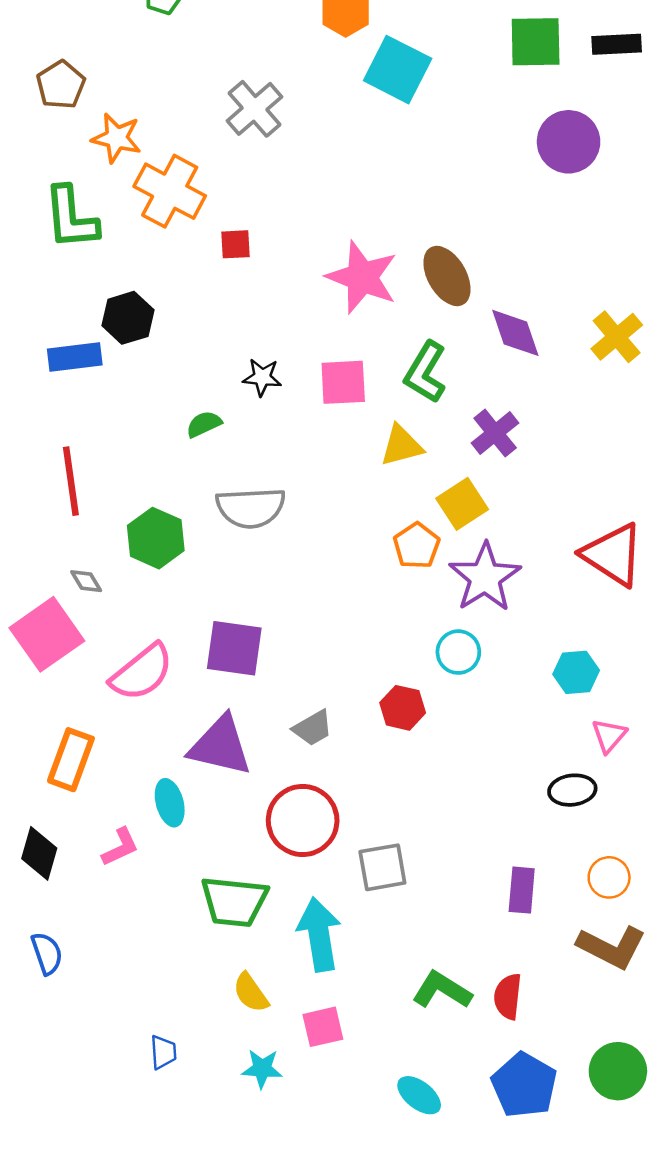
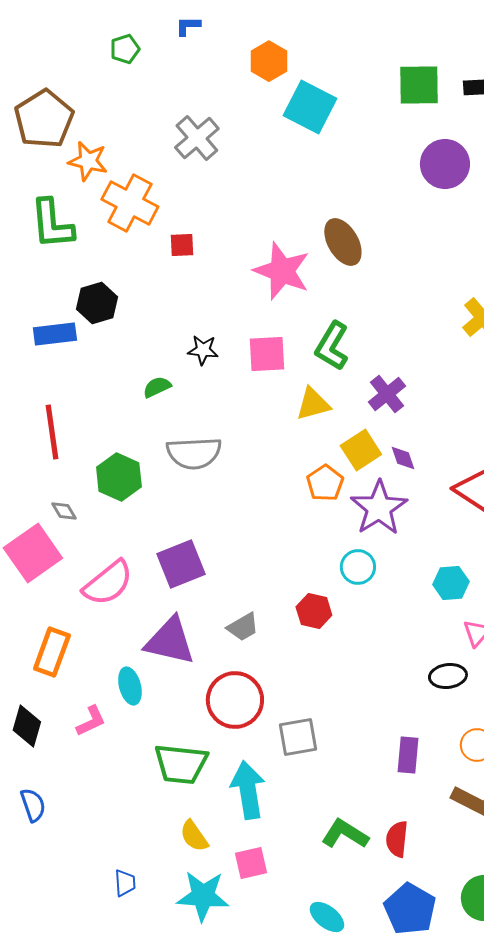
brown pentagon: (61, 85) -> (44, 119), size x1.5
brown ellipse: (447, 276) -> (343, 242), moved
purple diamond: (515, 333) -> (403, 458), moved, size x0.6
purple square: (234, 648) -> (181, 564), turned -30
cyan star: (262, 1069) -> (203, 896), size x1.6

